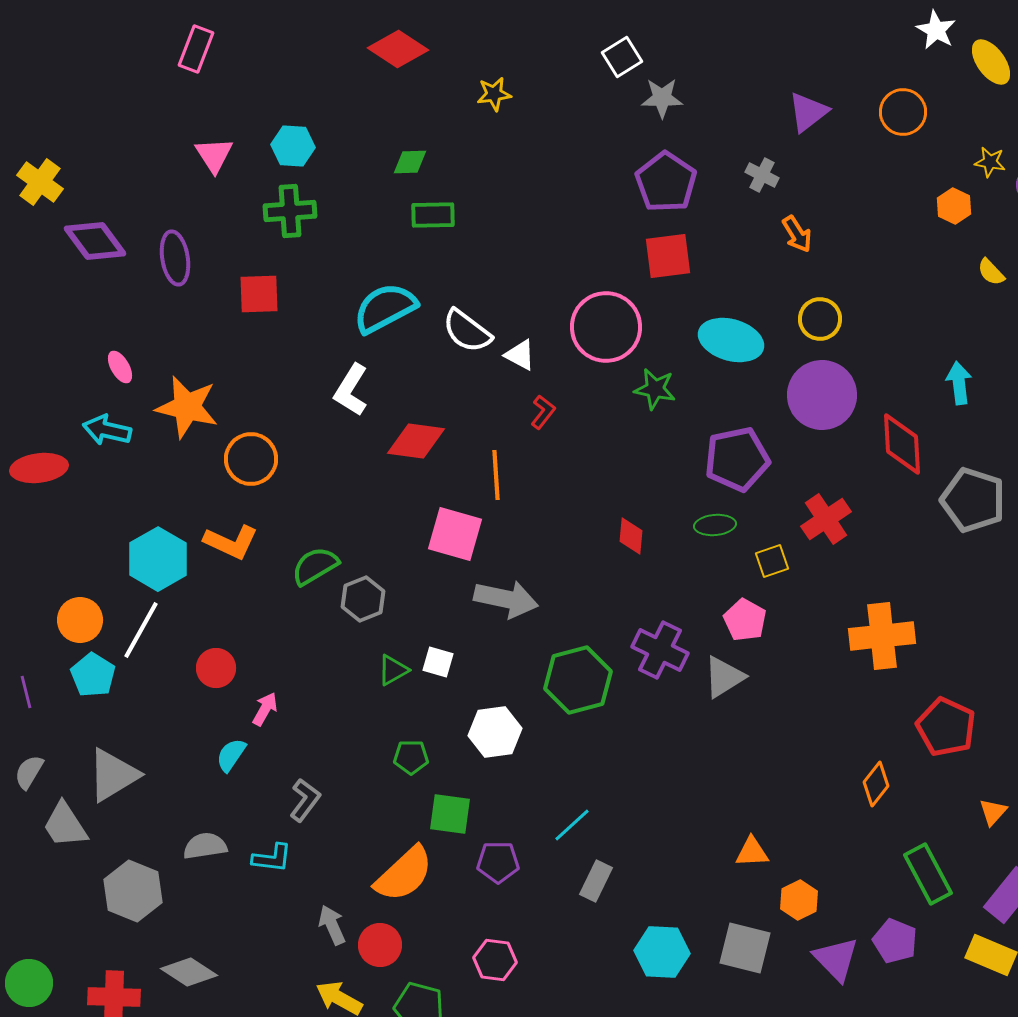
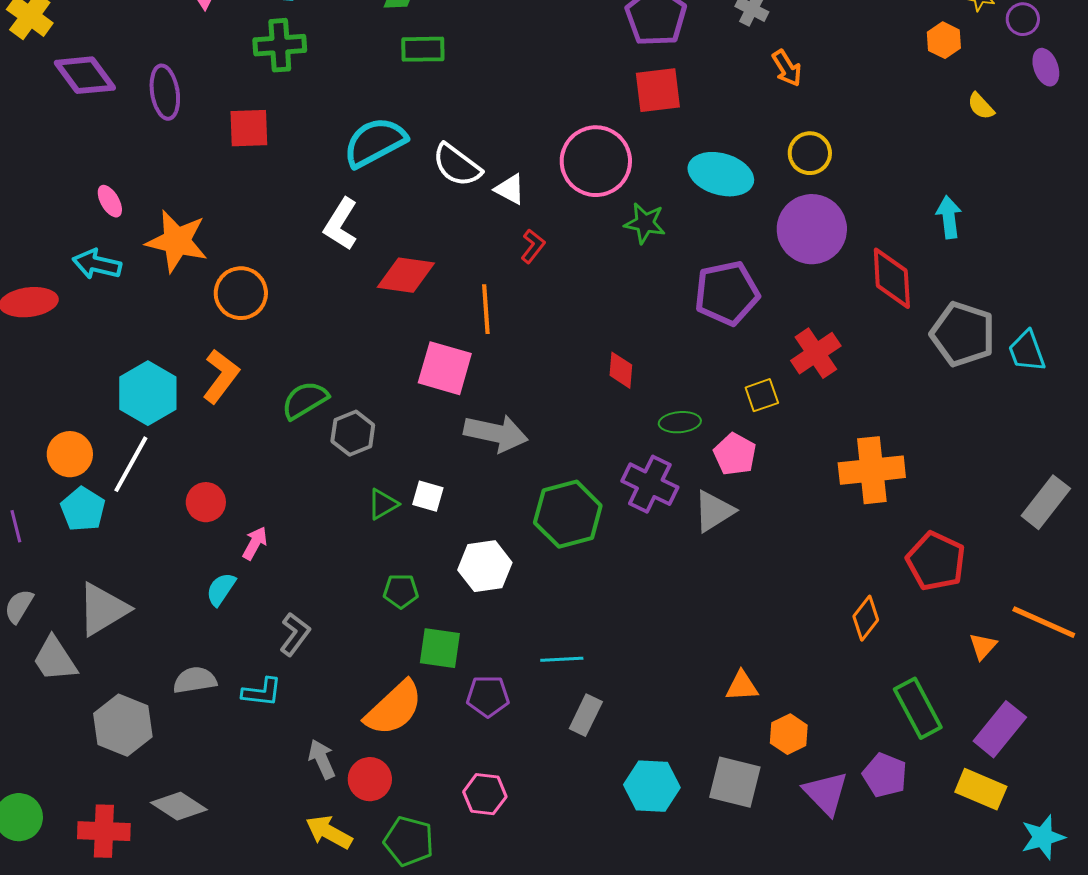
green ellipse: (715, 525) -> (680, 422), moved
orange L-shape: (231, 542) -> (221, 376), turned -78
cyan line: (572, 825) -> (562, 659), turned 39

